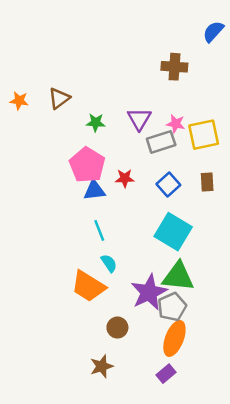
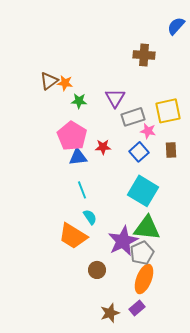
orange star: (19, 101) -> (65, 83), moved
pink star: (176, 124) -> (148, 131), moved
brown star: (102, 366) -> (110, 313), moved

